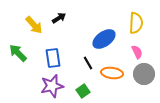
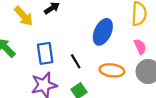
blue ellipse: (104, 39) -> (103, 32), turned -30
black line: (88, 63) -> (76, 61), moved

